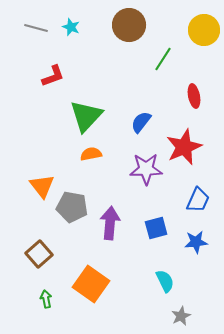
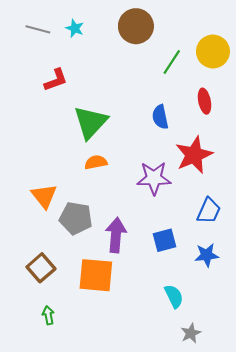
yellow circle: (204, 30) -> (213, 52), moved
blue semicircle: (141, 122) -> (160, 117), moved, turned -50
orange square: (91, 284) -> (96, 275), moved, turned -30

